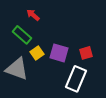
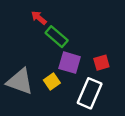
green rectangle: (22, 35) -> (57, 37), moved
yellow square: (37, 53) -> (52, 82), moved

